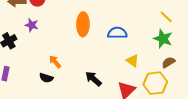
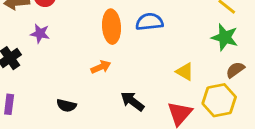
blue semicircle: (117, 33) -> (149, 22), moved
orange arrow: (55, 62) -> (101, 67), moved, turned 112

